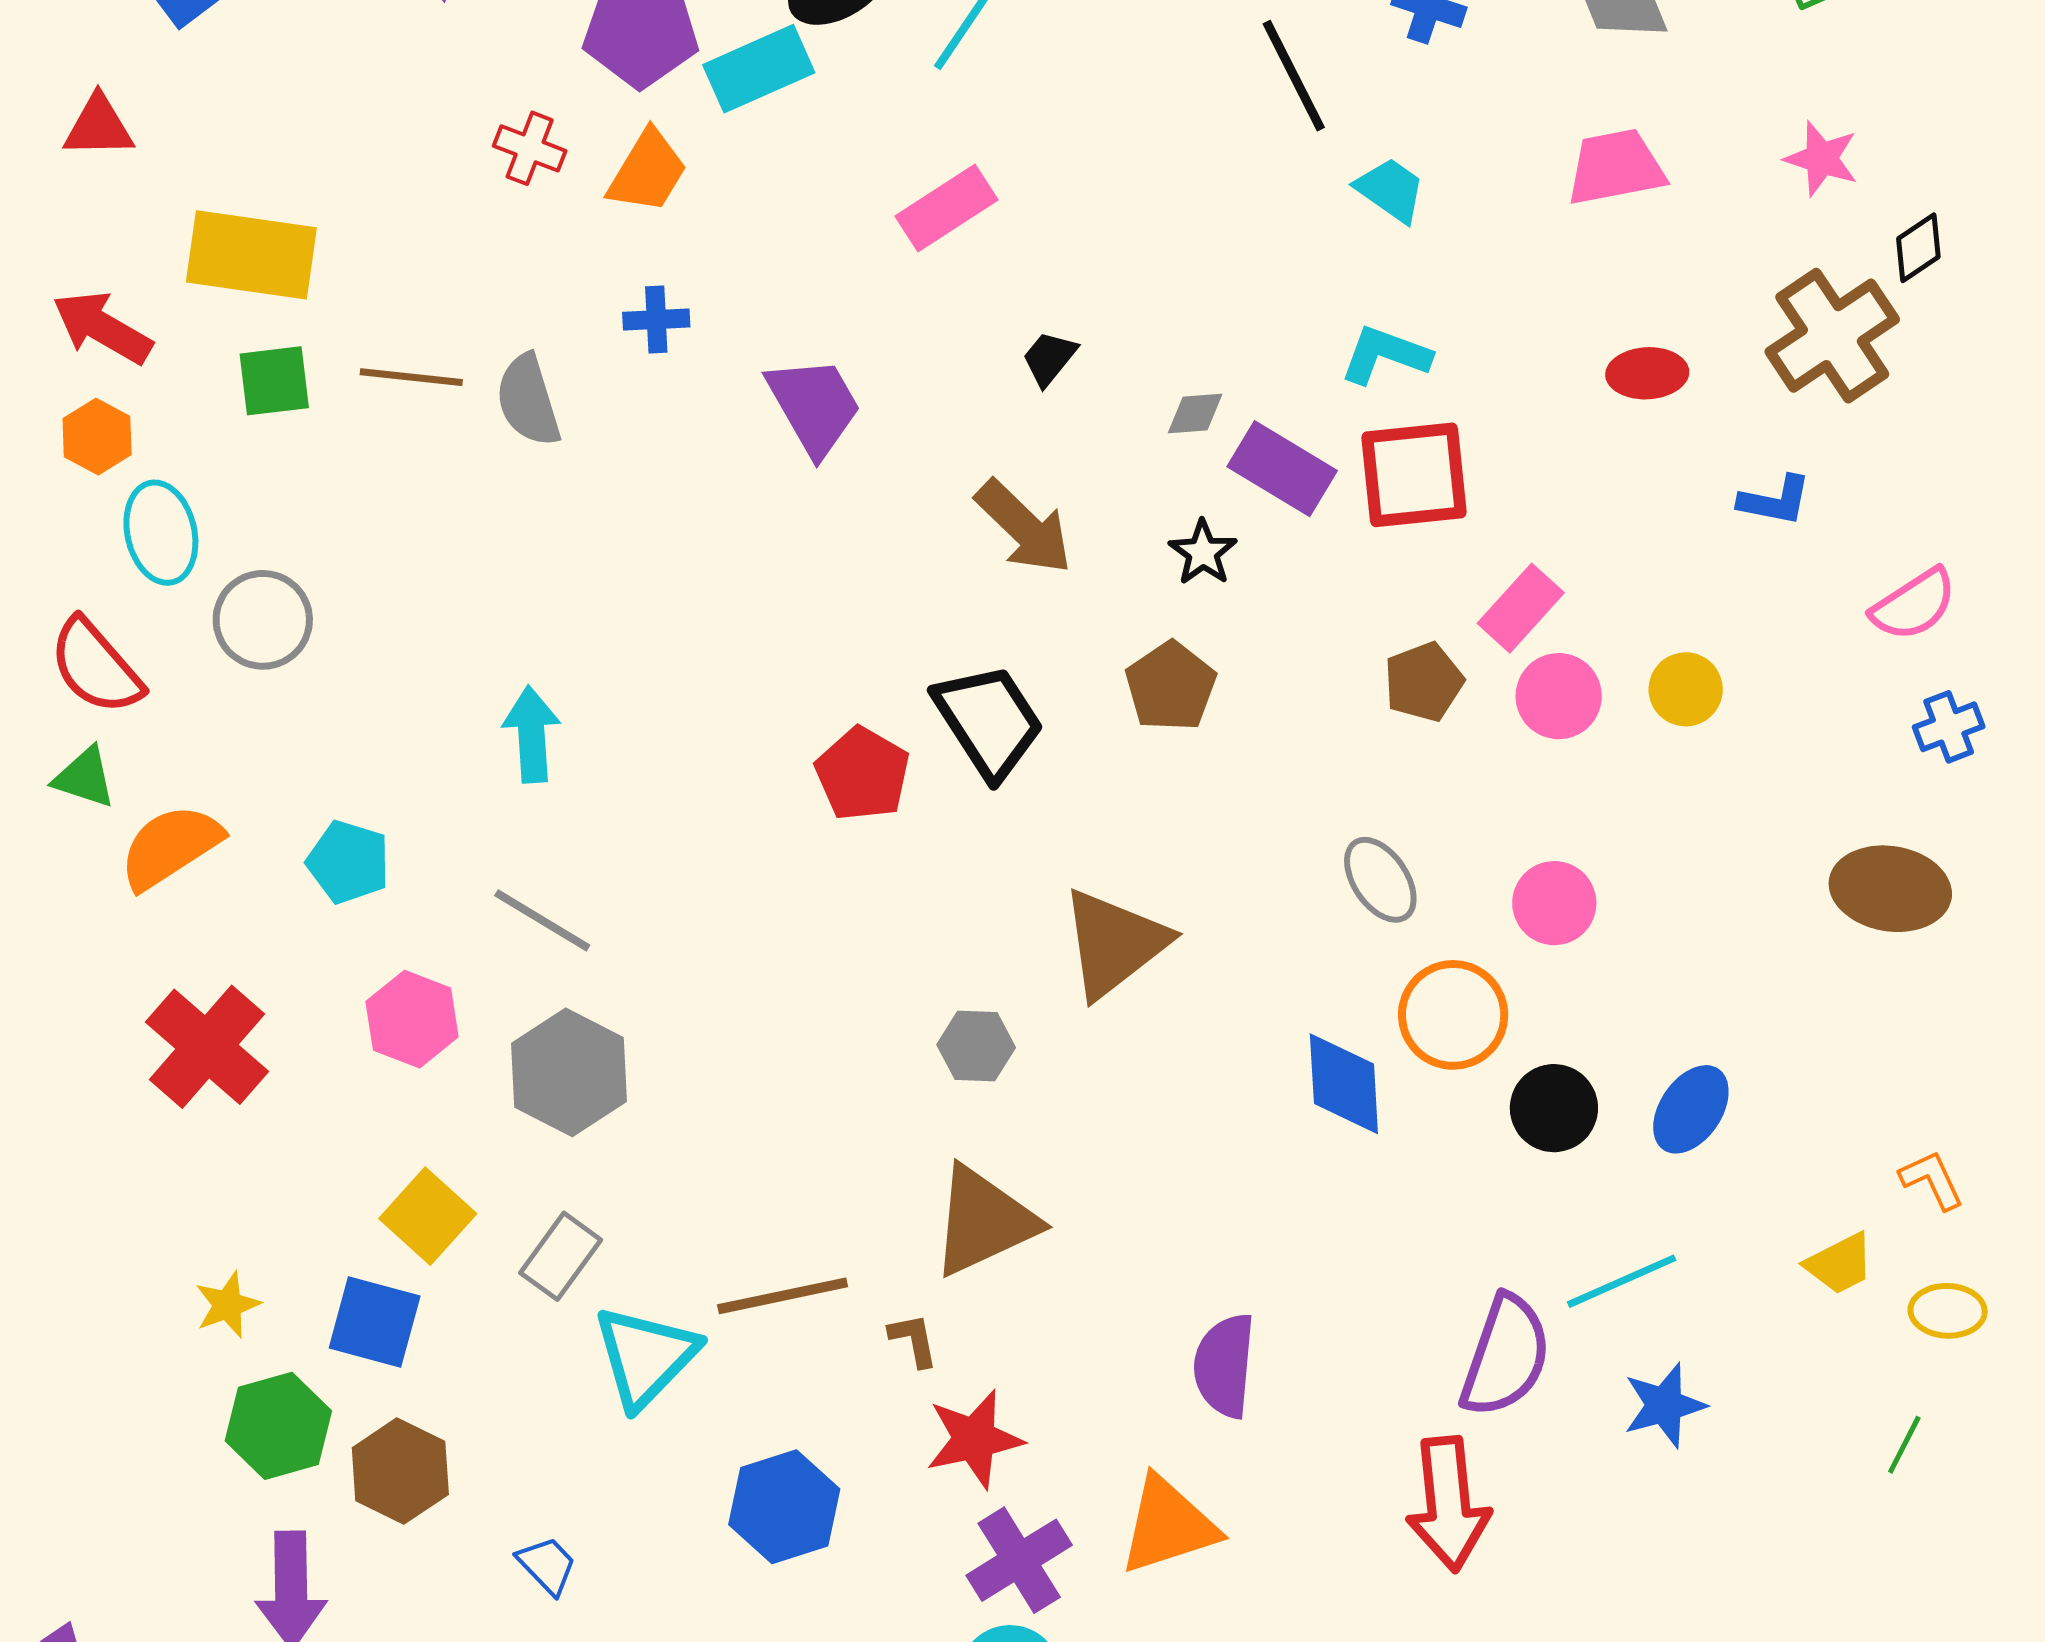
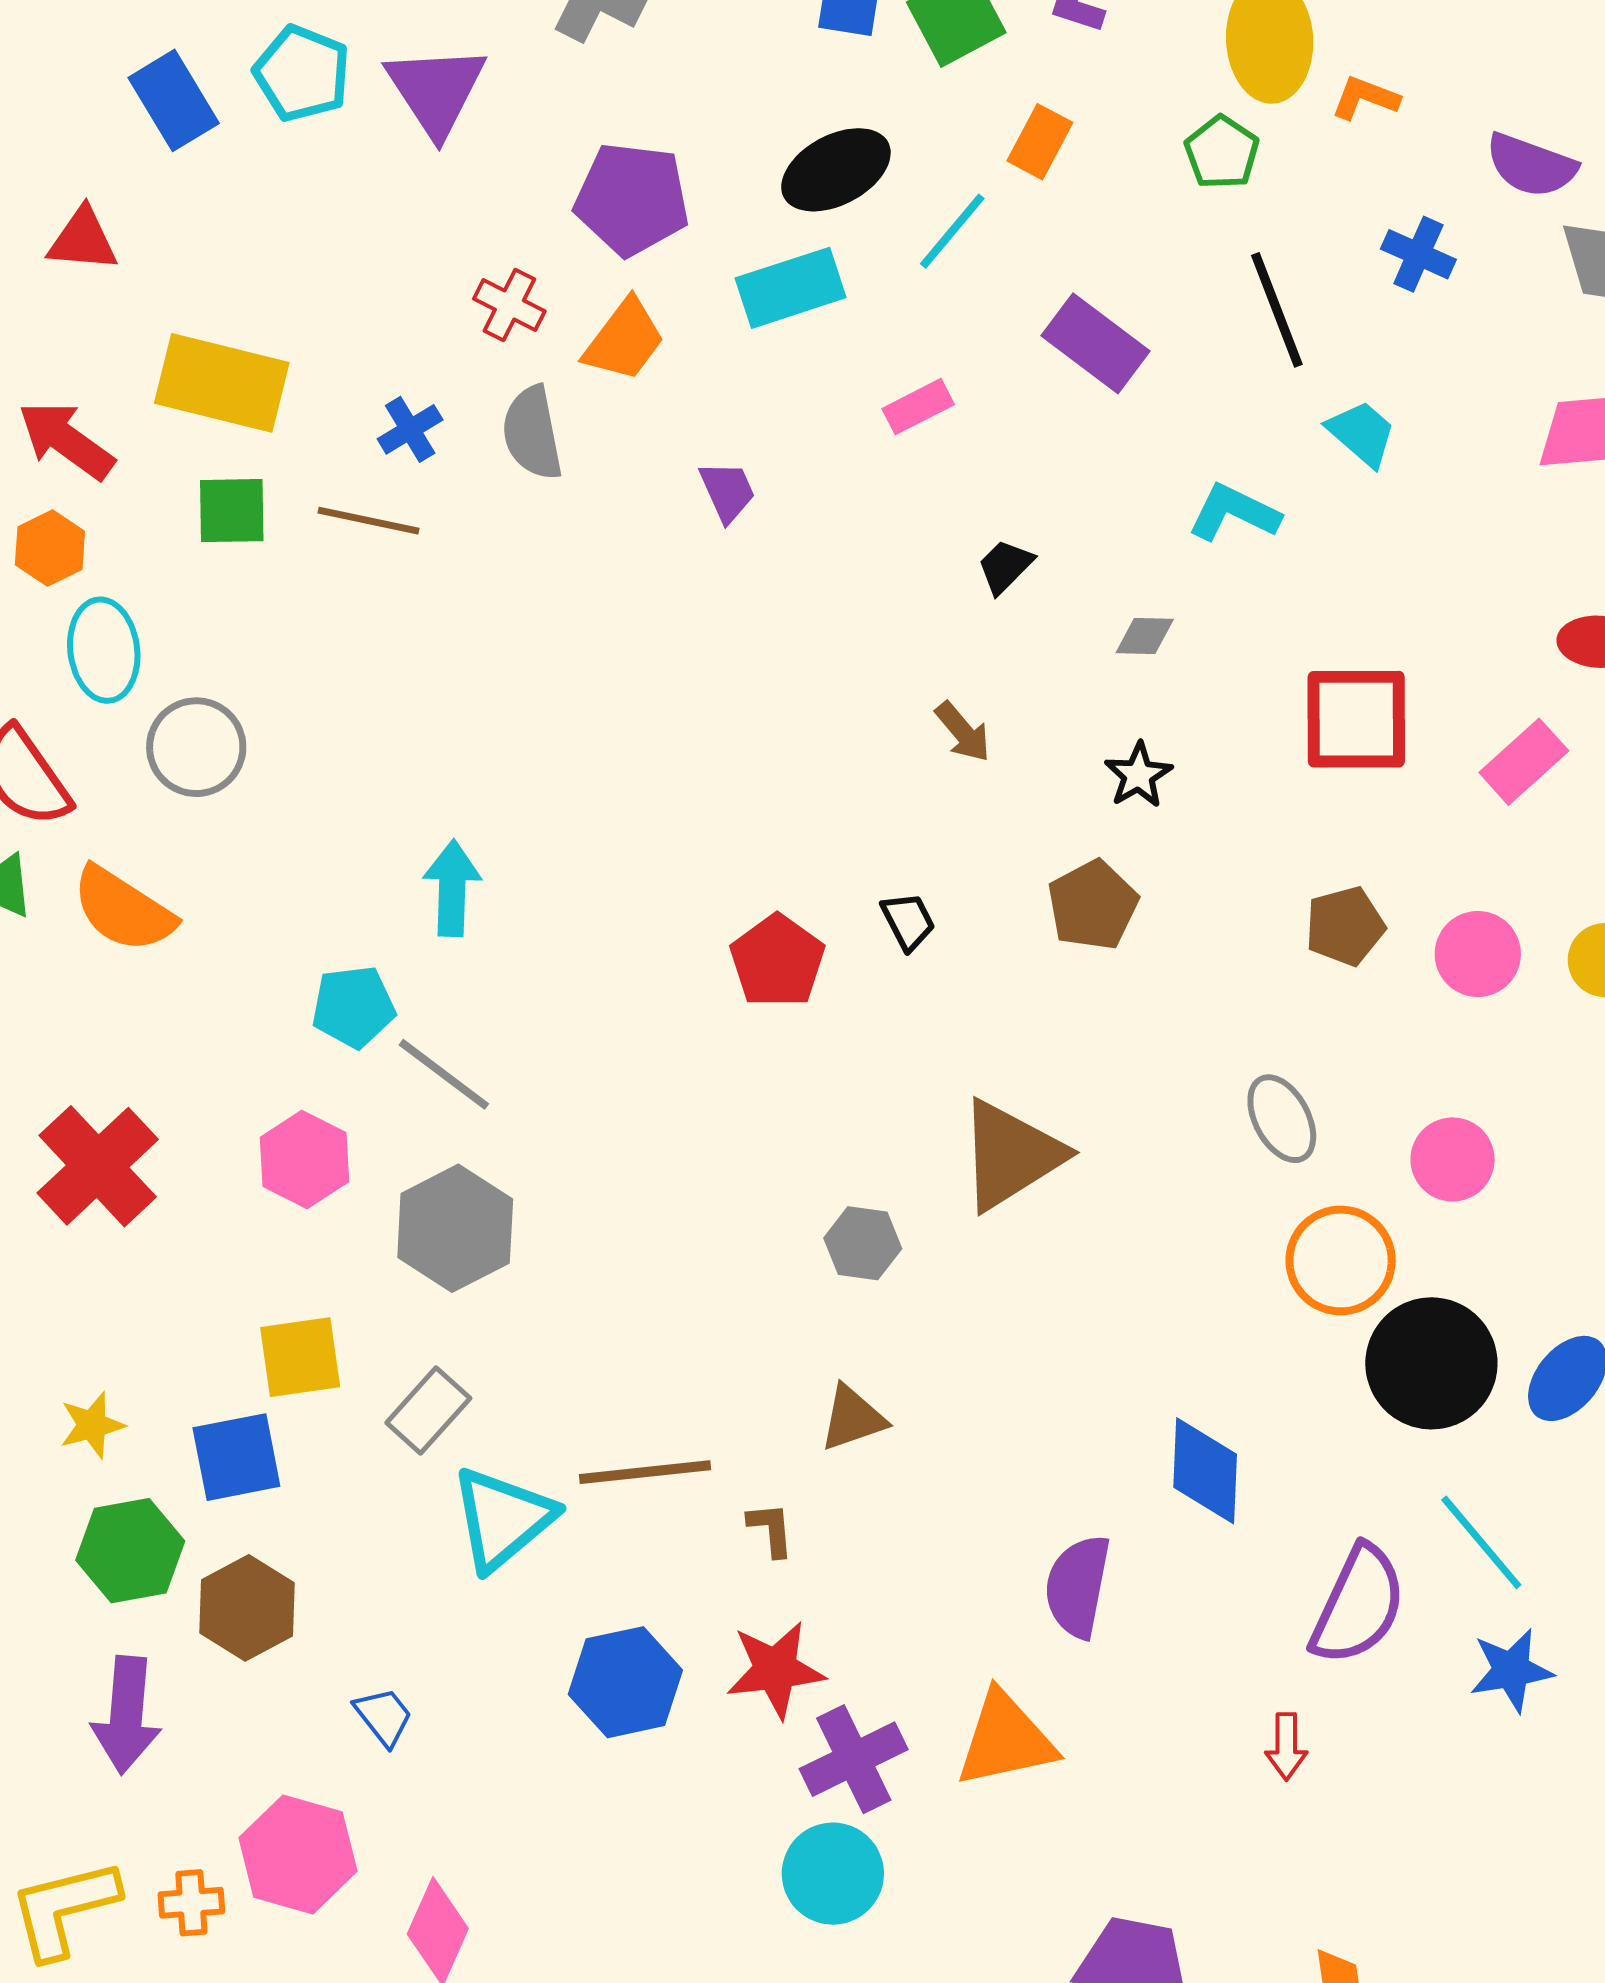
cyan rectangle: (759, 69) -> (791, 288), moved
pink rectangle: (946, 208) -> (918, 407), size x0.7
blue cross: (656, 320) -> (410, 429), moved, turned -34
cyan L-shape: (1385, 355) -> (1234, 513), moved
gray semicircle: (528, 400) -> (532, 433), moved
purple trapezoid: (814, 406) -> (727, 491), moved, size x0.6
purple rectangle: (1282, 469) -> (1095, 343), moved
brown arrow: (1024, 527) -> (963, 732), size x0.6
pink rectangle: (1521, 608) -> (1524, 762), moved
black trapezoid: (989, 721) -> (908, 921), size x0.5
orange semicircle: (170, 847) -> (123, 909), moved, turned -120
cyan pentagon: (348, 862) -> (353, 1007), moved, turned -30
blue diamond: (1344, 1084) -> (1205, 1471), moved
black circle: (1554, 1108) -> (1431, 1363), size x1.5
yellow square: (428, 1216) -> (300, 1357), turned 34
brown triangle: (984, 1221) -> (853, 1418), size x0.6
cyan line: (1622, 1281) -> (1481, 1542), turned 68
blue square: (375, 1322) -> (236, 1457), turned -32
red star: (974, 1439) -> (775, 1670), moved
red arrow: (1448, 1504) -> (1286, 1746), size x0.5

